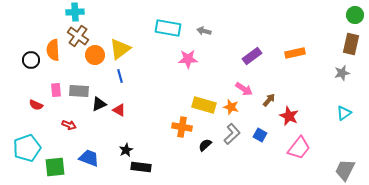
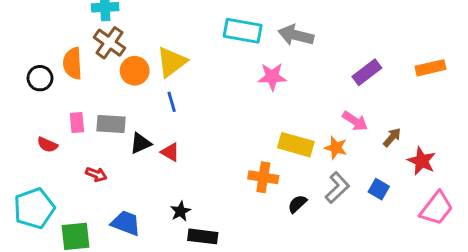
gray arrow: (204, 31) -> (296, 35), size x1.6

